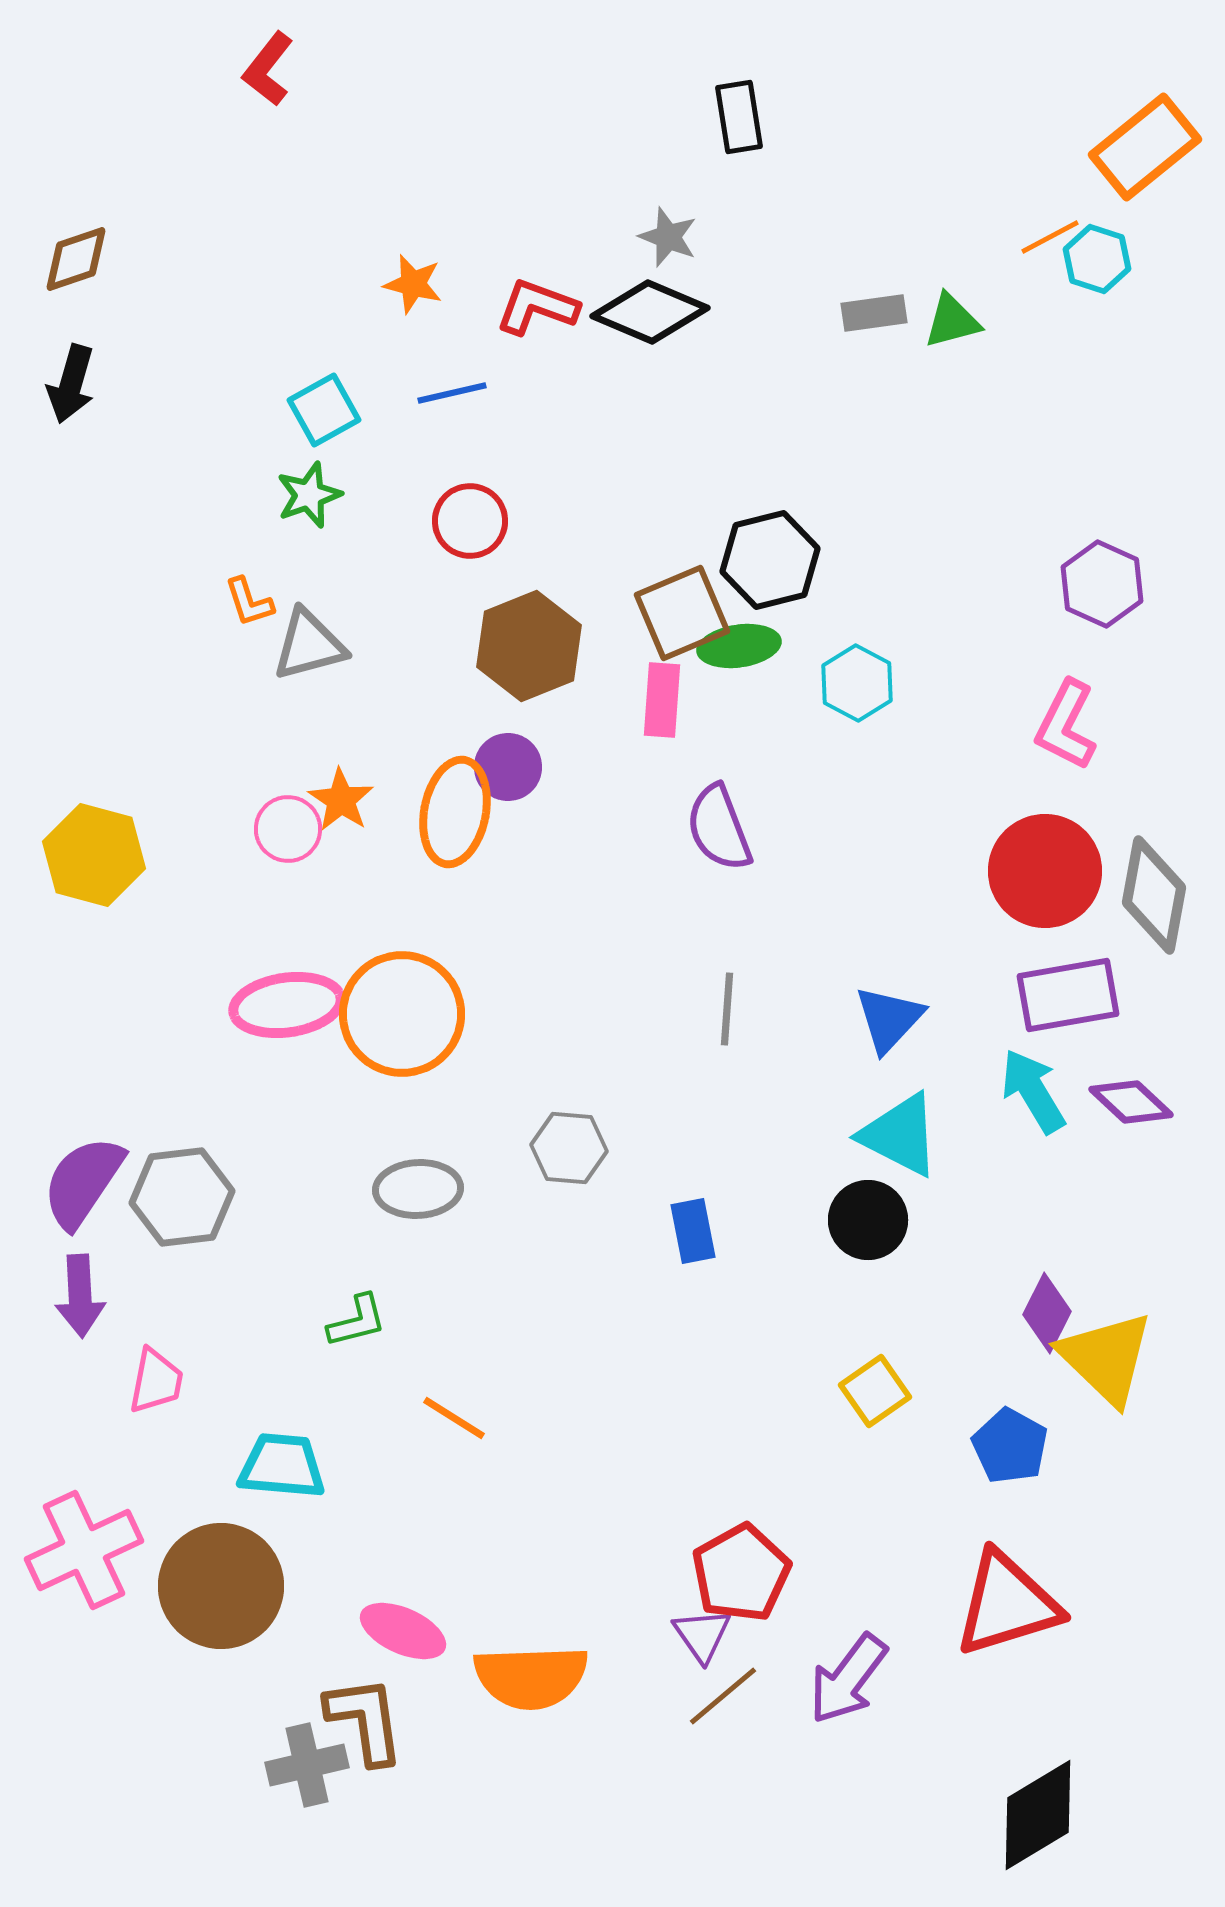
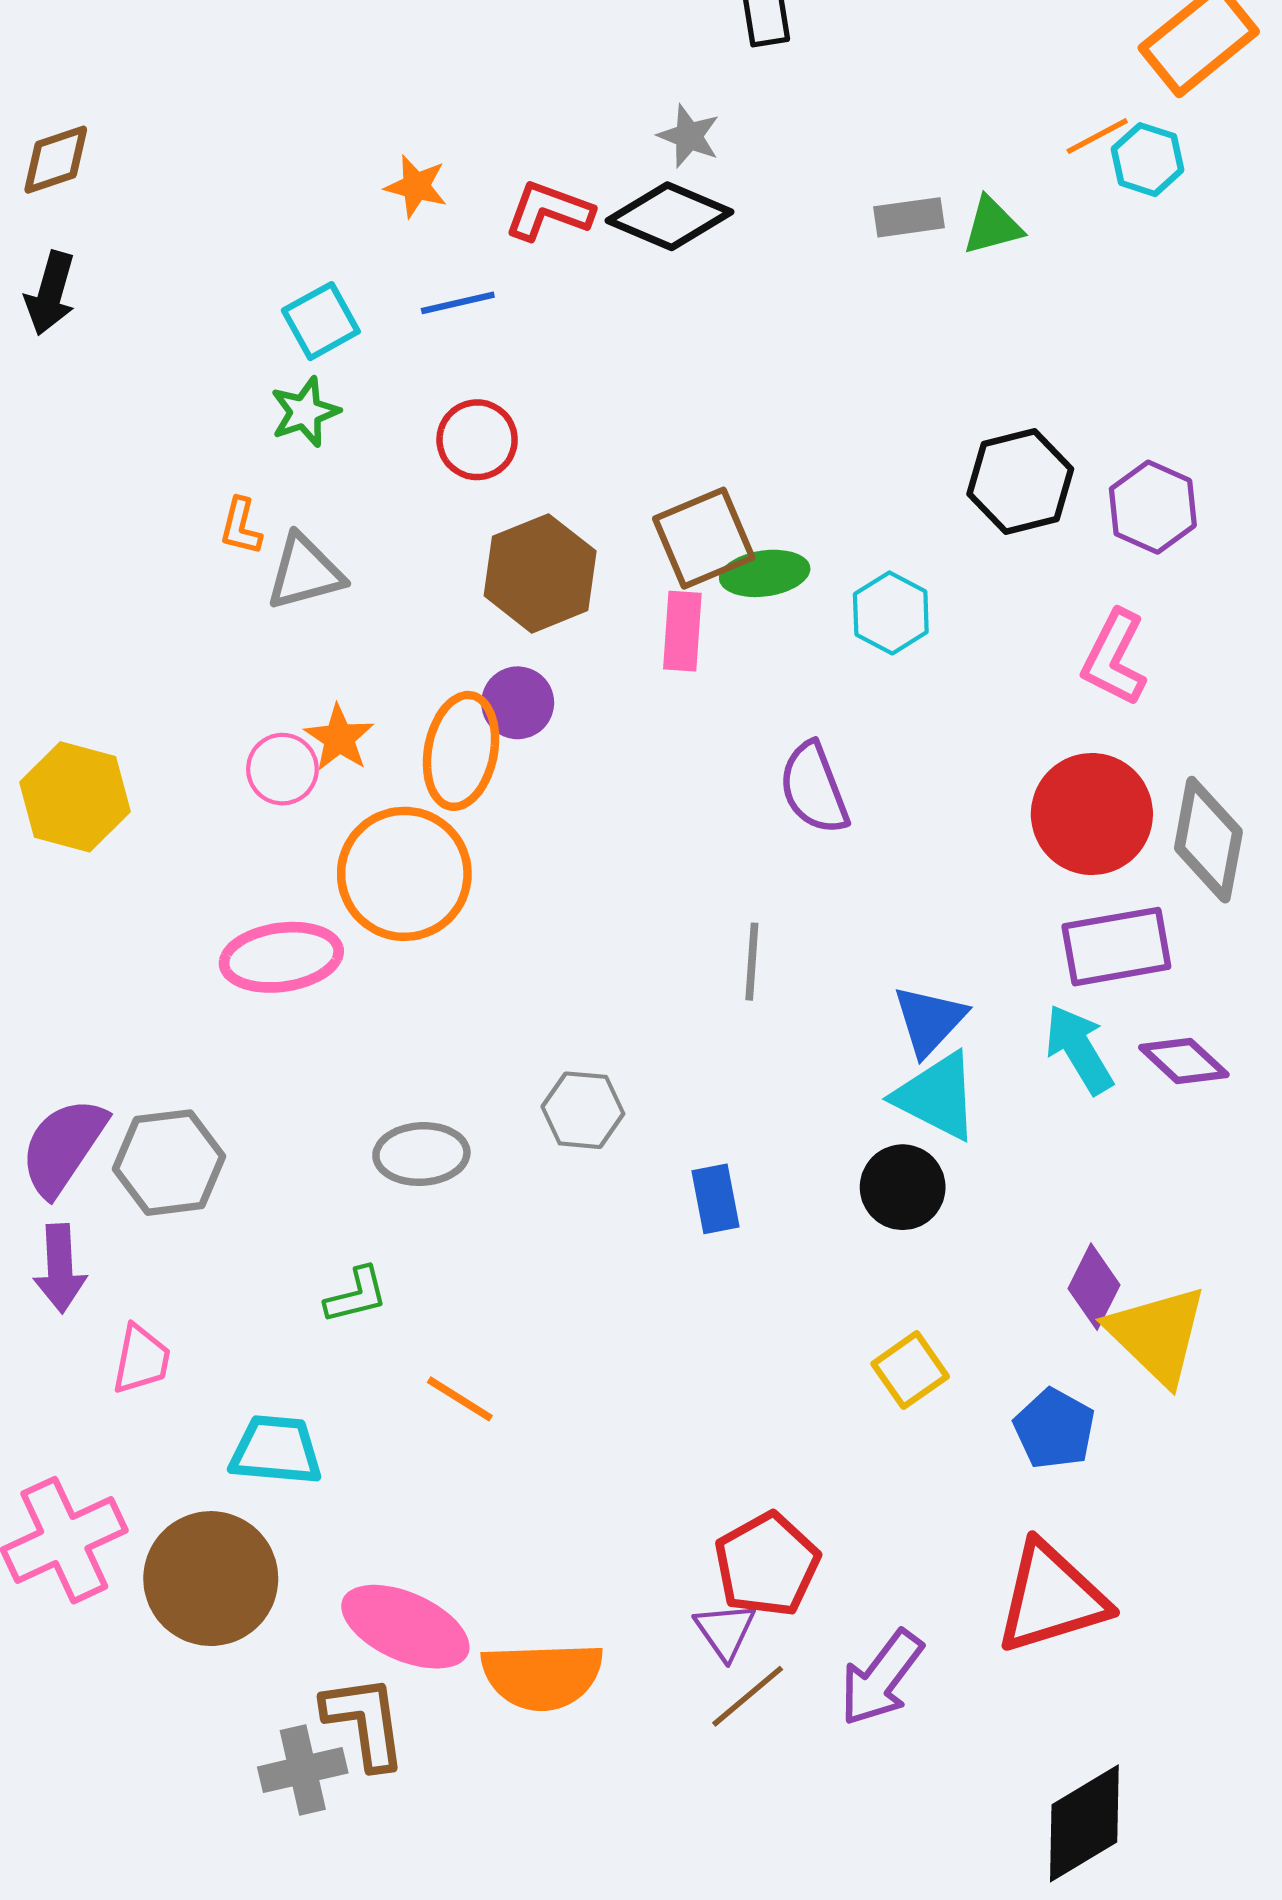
black hexagon: (770, 560) -> (1020, 481), moved
orange L-shape: (249, 602) -> (241, 526), turned 32
purple semicircle: (719, 828) -> (814, 788), moved
orange circle: (402, 1014) -> (404, 874), moved
blue triangle: (889, 1019) -> (929, 1020), moved
pink ellipse: (403, 1631) -> (405, 1627), size x1.4

